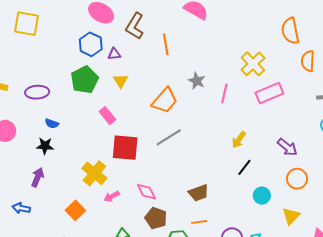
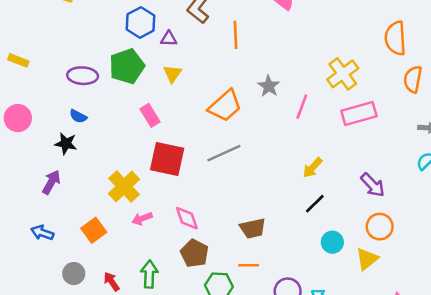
purple ellipse: (37, 92) -> (83, 76), moved
blue arrow: (21, 208) -> (42, 233), moved
yellow triangle: (291, 216) -> (367, 259), moved

